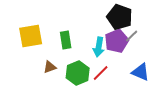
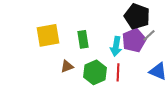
red line: (101, 73) -> (118, 72), turned -42

